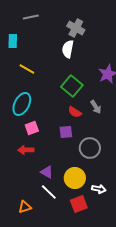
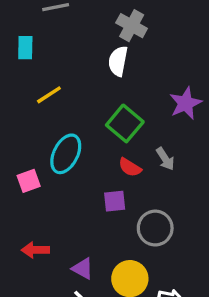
yellow line: (27, 69) -> (49, 95), turned -63
cyan ellipse: (22, 104) -> (66, 154), moved
pink square: (32, 128) -> (29, 181), moved
red arrow: (26, 150) -> (35, 250), moved

